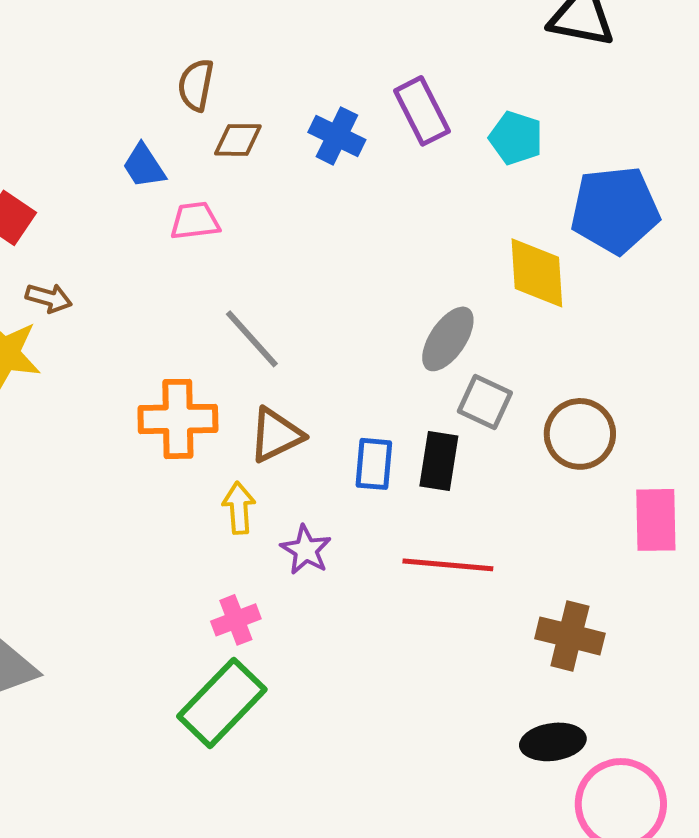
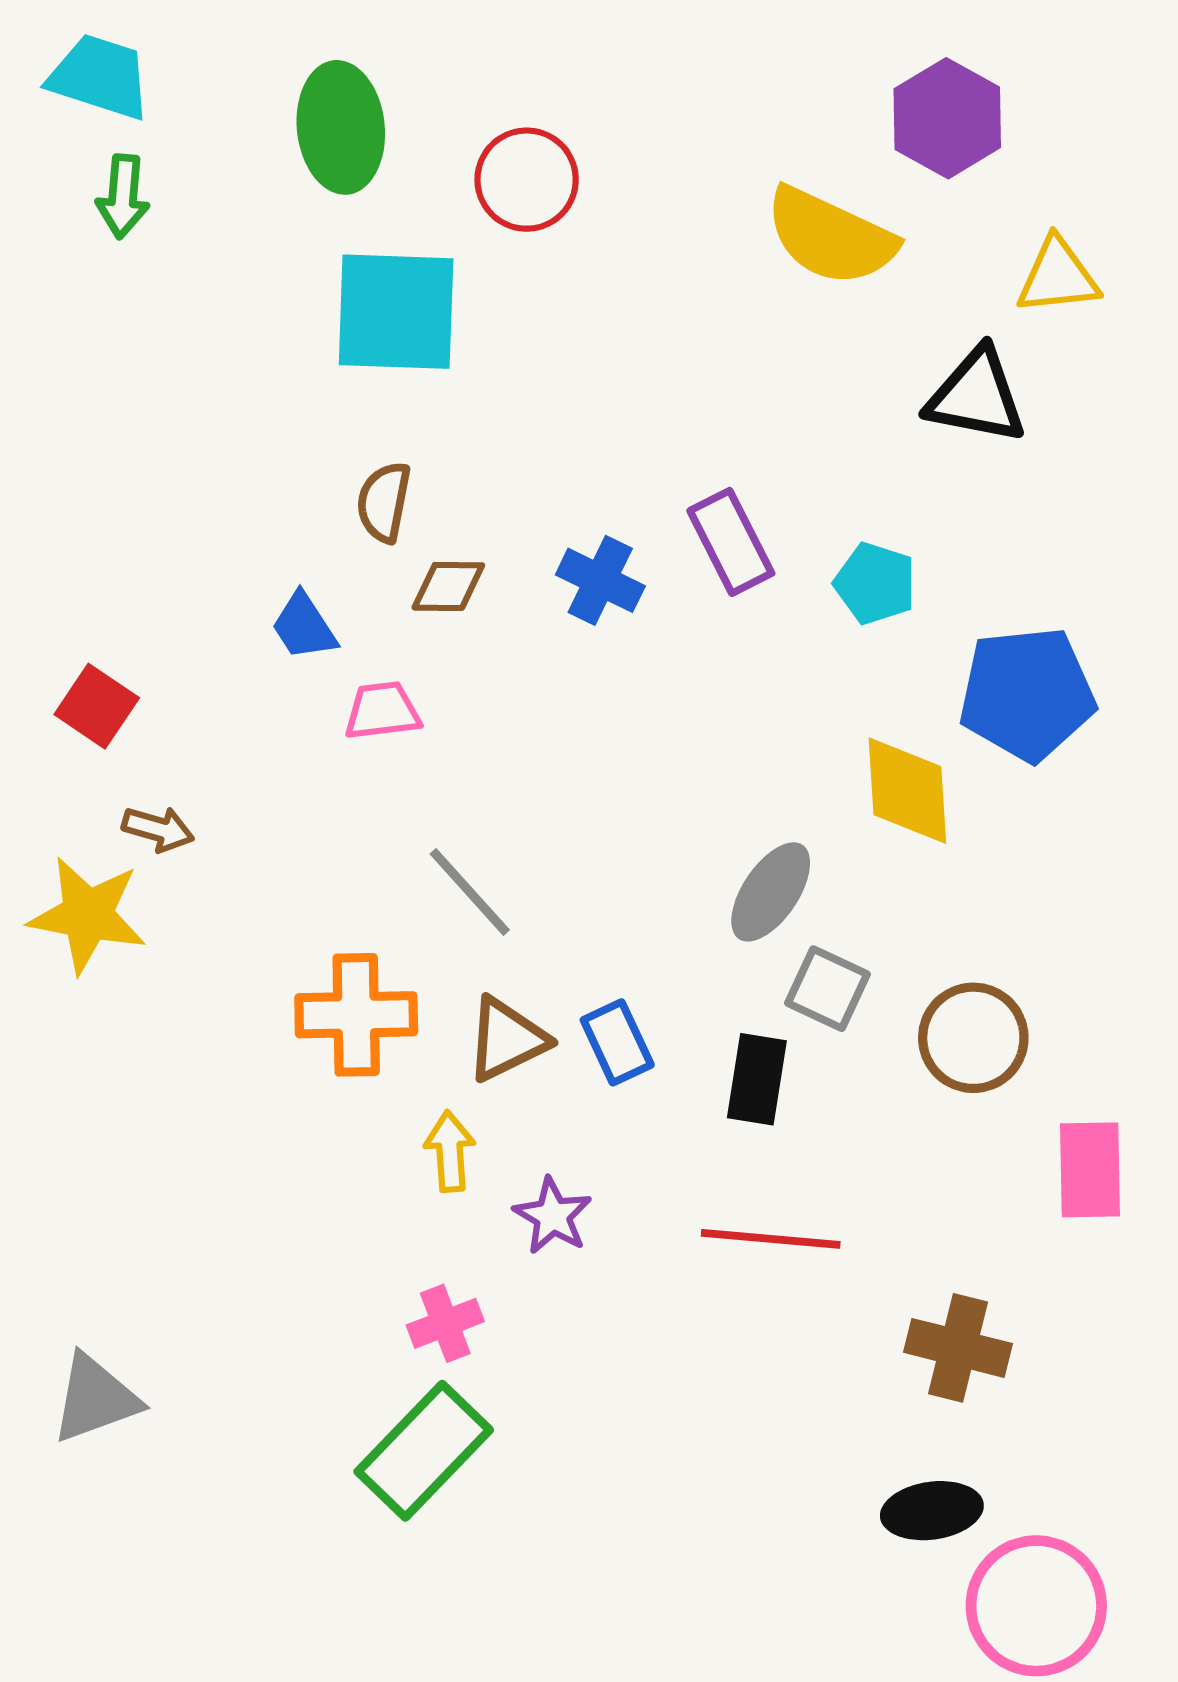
blue rectangle: (374, 464) -> (617, 1042), moved, turned -30

